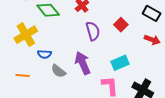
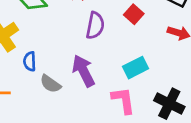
purple semicircle: (93, 31) -> (95, 25), turned 30
blue semicircle: (44, 54) -> (30, 61), turned 88

